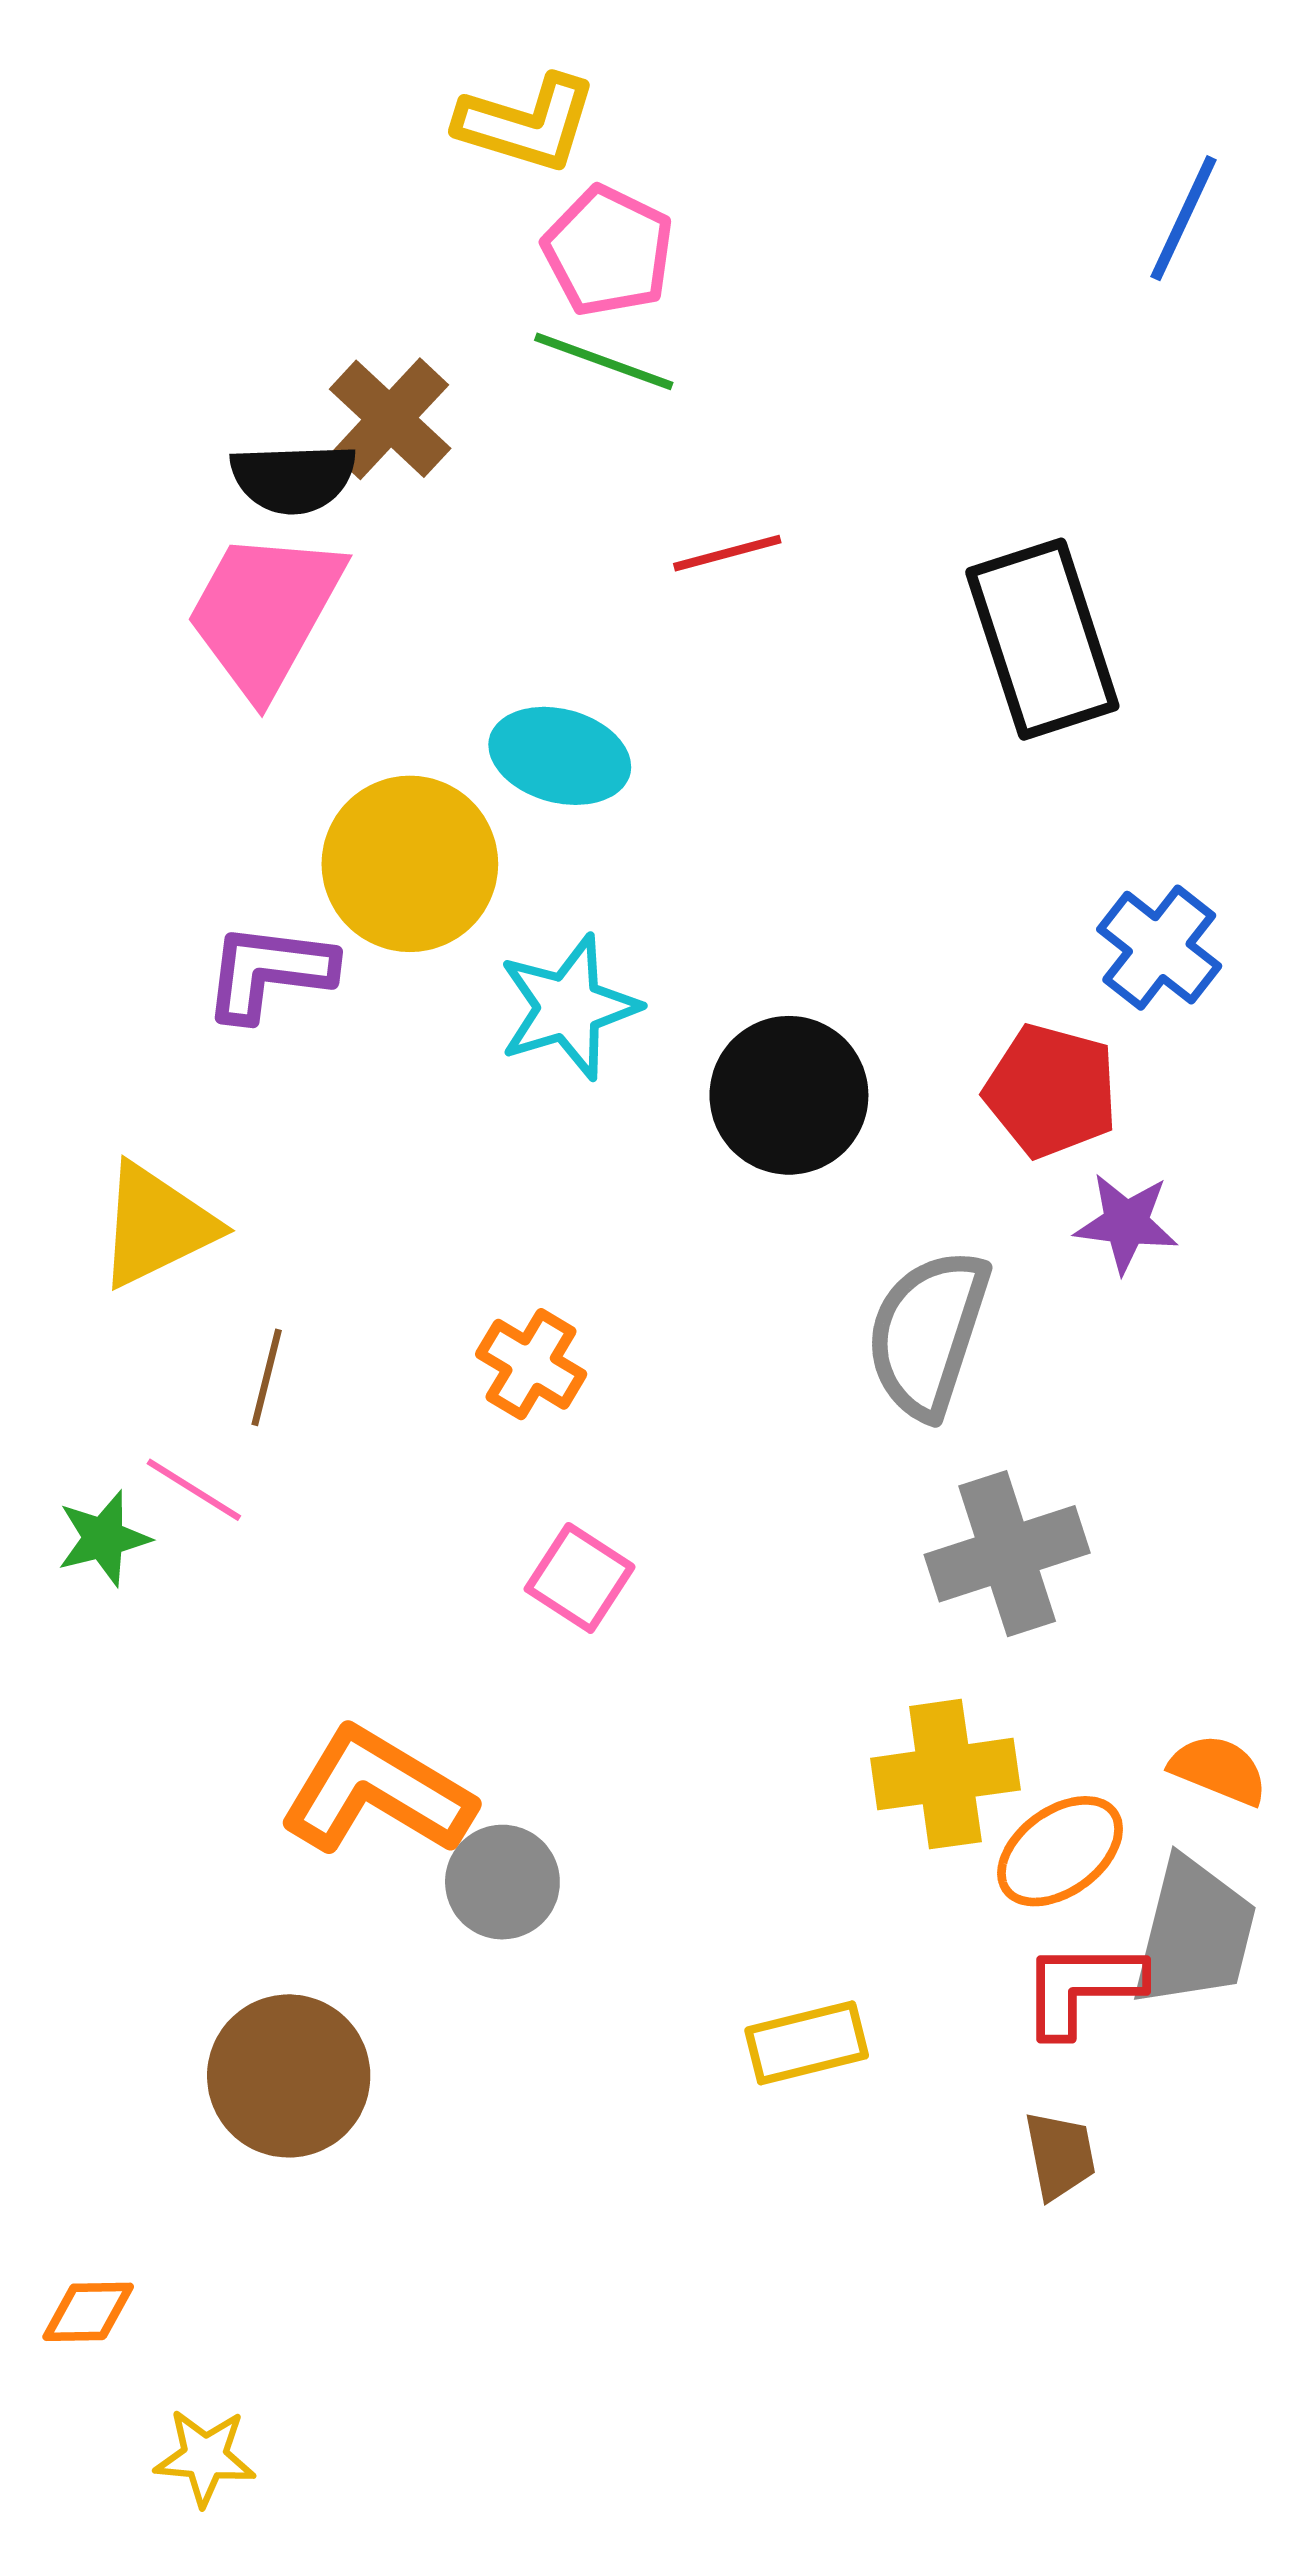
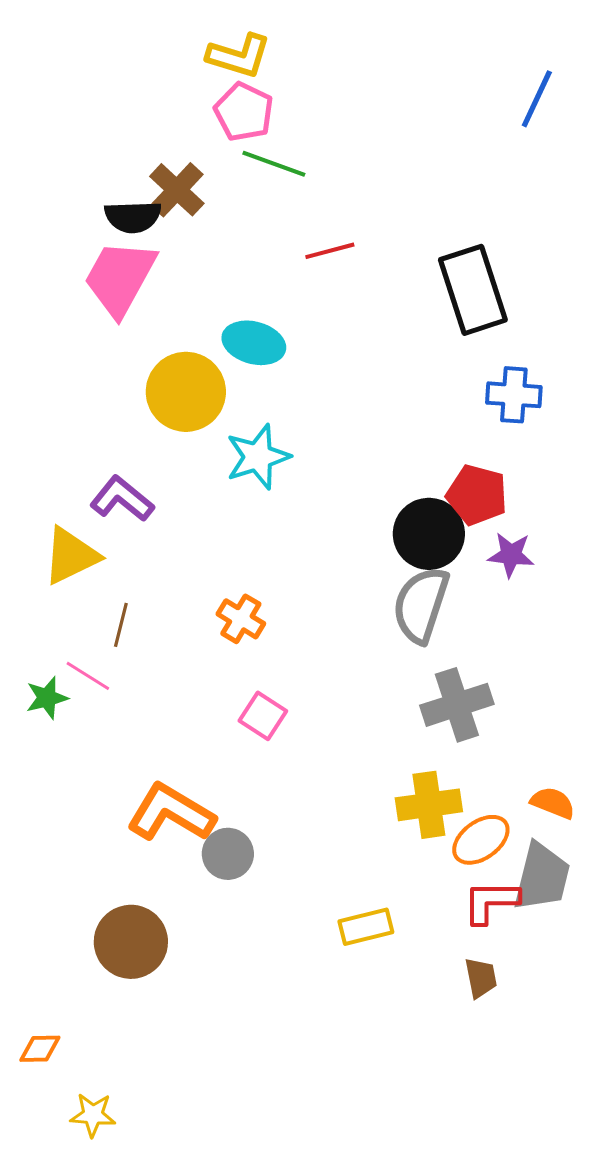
pink pentagon: (608, 251) -> (244, 112), moved
blue cross: (1159, 948) -> (514, 395), moved, turned -34
purple L-shape: (269, 972) -> (122, 499), moved, turned 32
black circle: (789, 1095) -> (429, 534), moved

